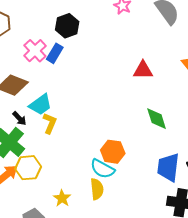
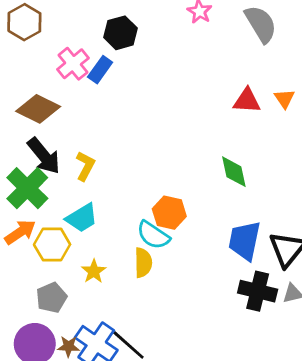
red triangle: (143, 70) -> (247, 101), moved
cyan trapezoid: (40, 105) -> (82, 218), moved
black arrow: (19, 118) -> (44, 156), size x1.8
yellow hexagon: (28, 168) -> (52, 244), moved

